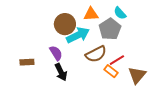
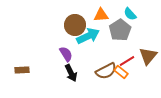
brown semicircle: (96, 54) -> (106, 71), moved
brown rectangle: (27, 62) -> (22, 70), moved
brown triangle: (137, 75) -> (148, 56), moved

